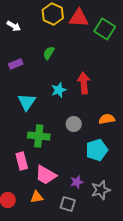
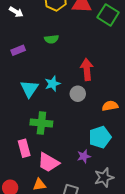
green semicircle: (49, 53) -> (52, 39), turned -128
cyan star: (59, 90) -> (53, 84), moved
gray circle: (74, 124) -> (78, 94), moved
purple star: (77, 182) -> (84, 156), moved

